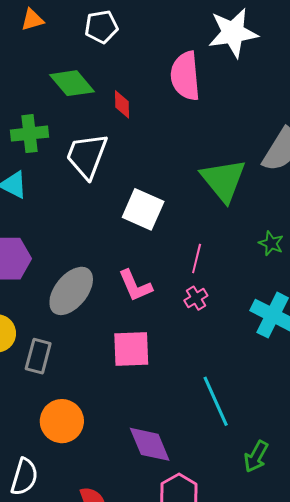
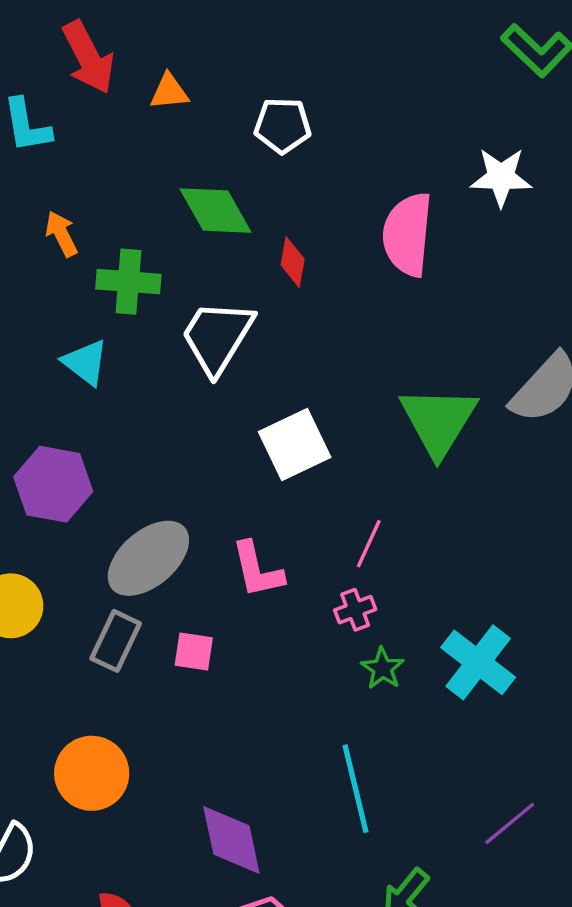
white star: (233, 33) -> (501, 177), size x0.7
white square: (143, 209) -> (295, 444), turned 30
green star: (271, 243) -> (383, 668), moved
pink square: (131, 349) -> (194, 652), moved, size x0.6
gray rectangle: (38, 356) -> (116, 641), moved

